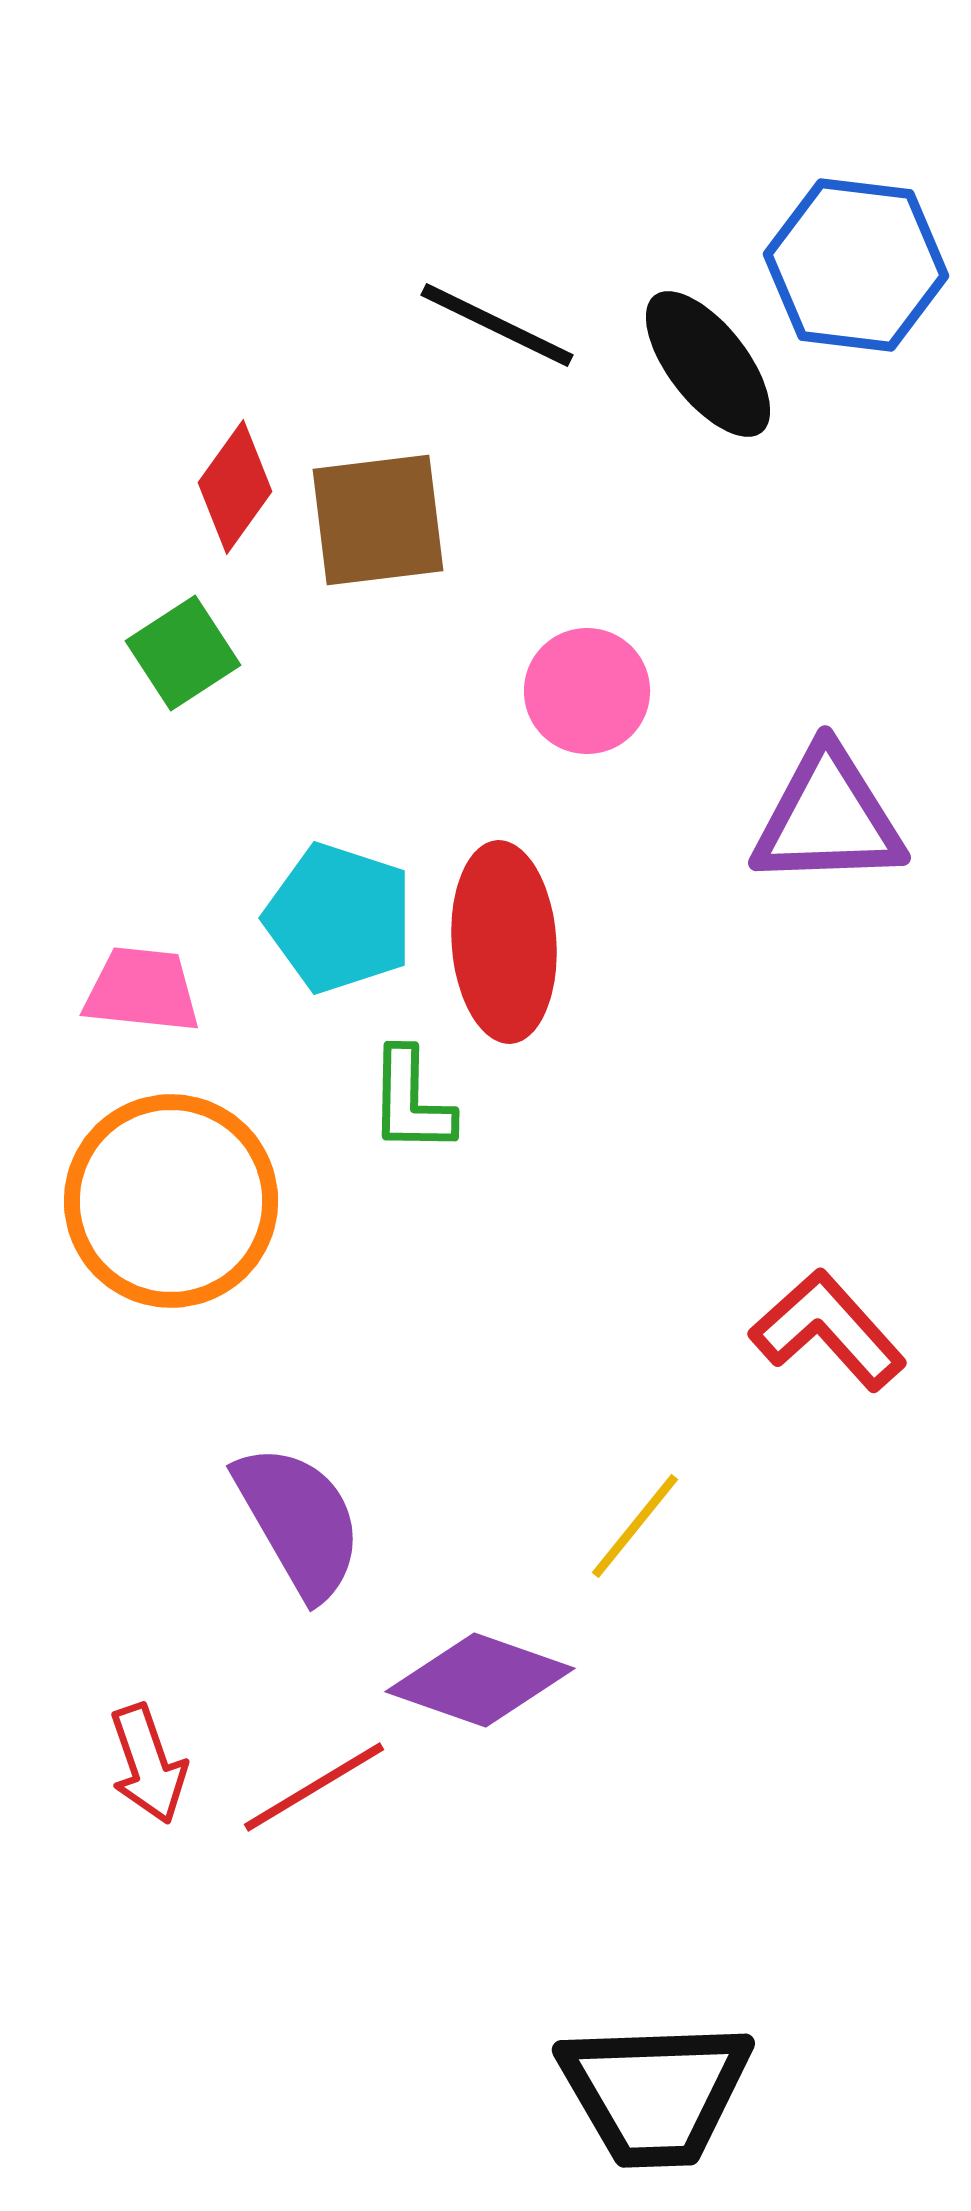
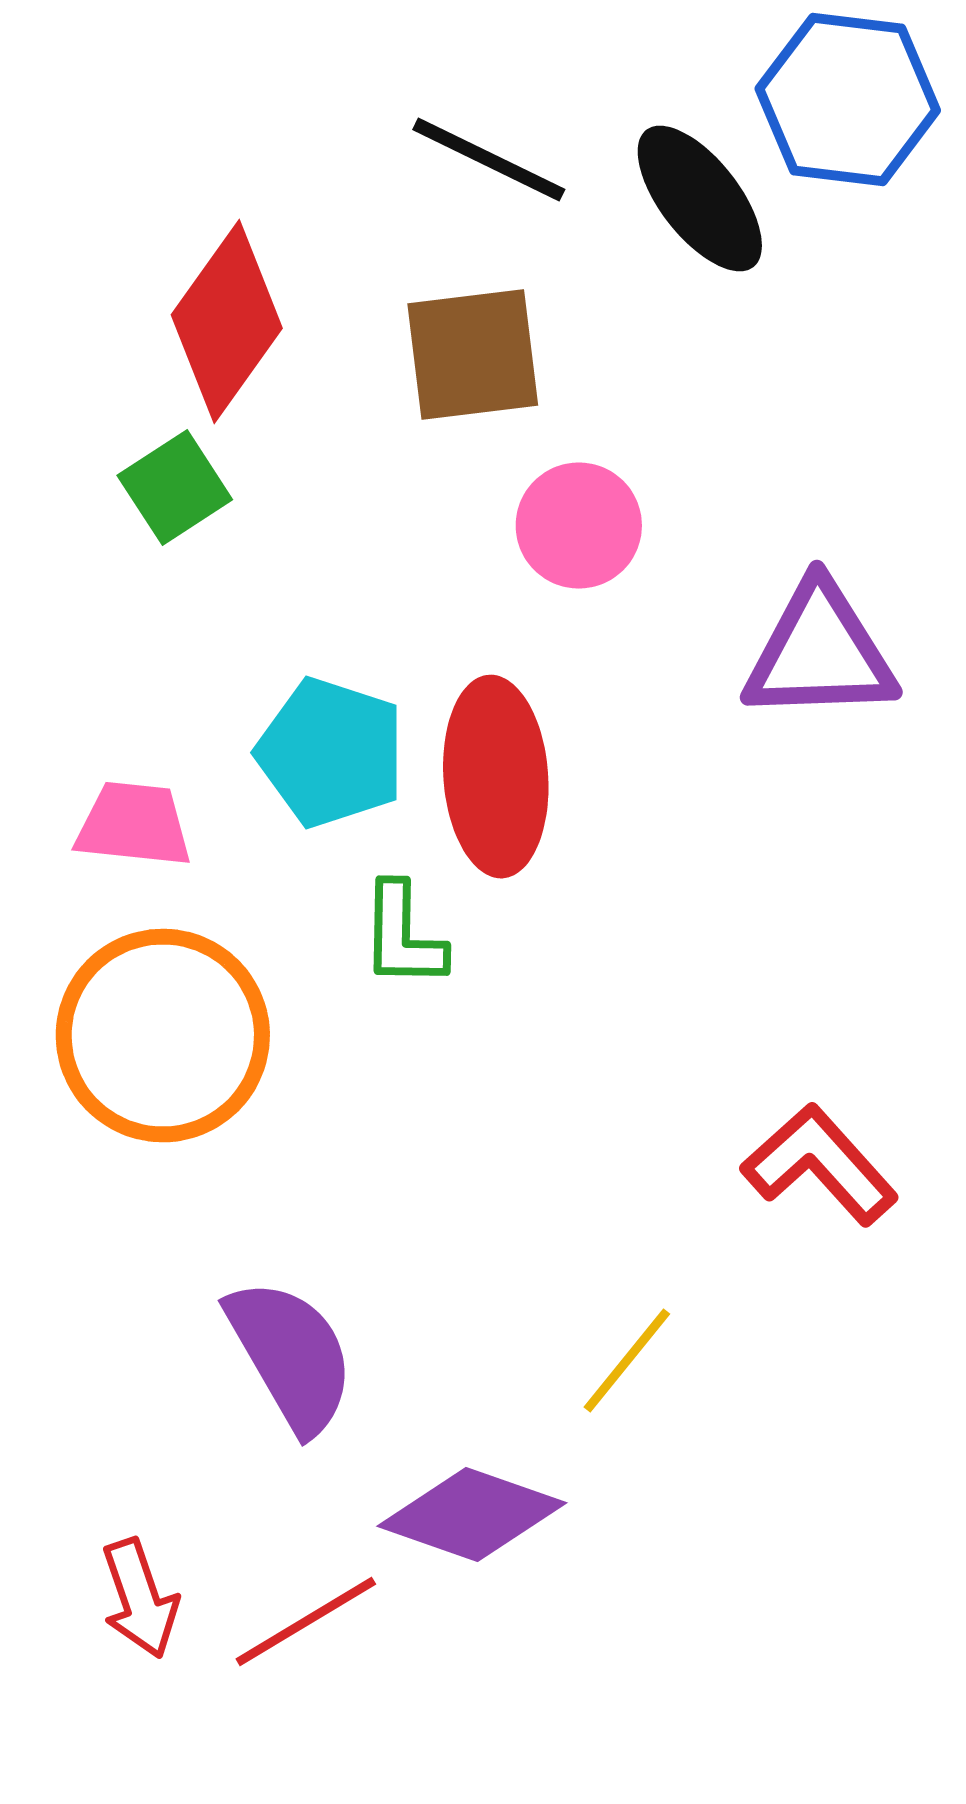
red diamond: (235, 487) -> (227, 322), size x1.5
brown square: (378, 520) -> (473, 355), moved

